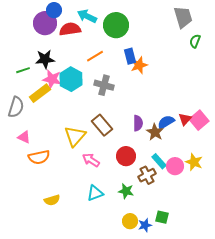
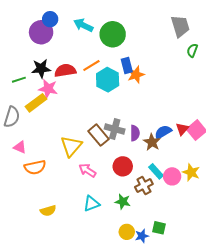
red semicircle: (70, 29) -> (65, 71), moved
cyan hexagon: (71, 79) -> (108, 80), moved
gray cross: (104, 85) -> (115, 129), moved

